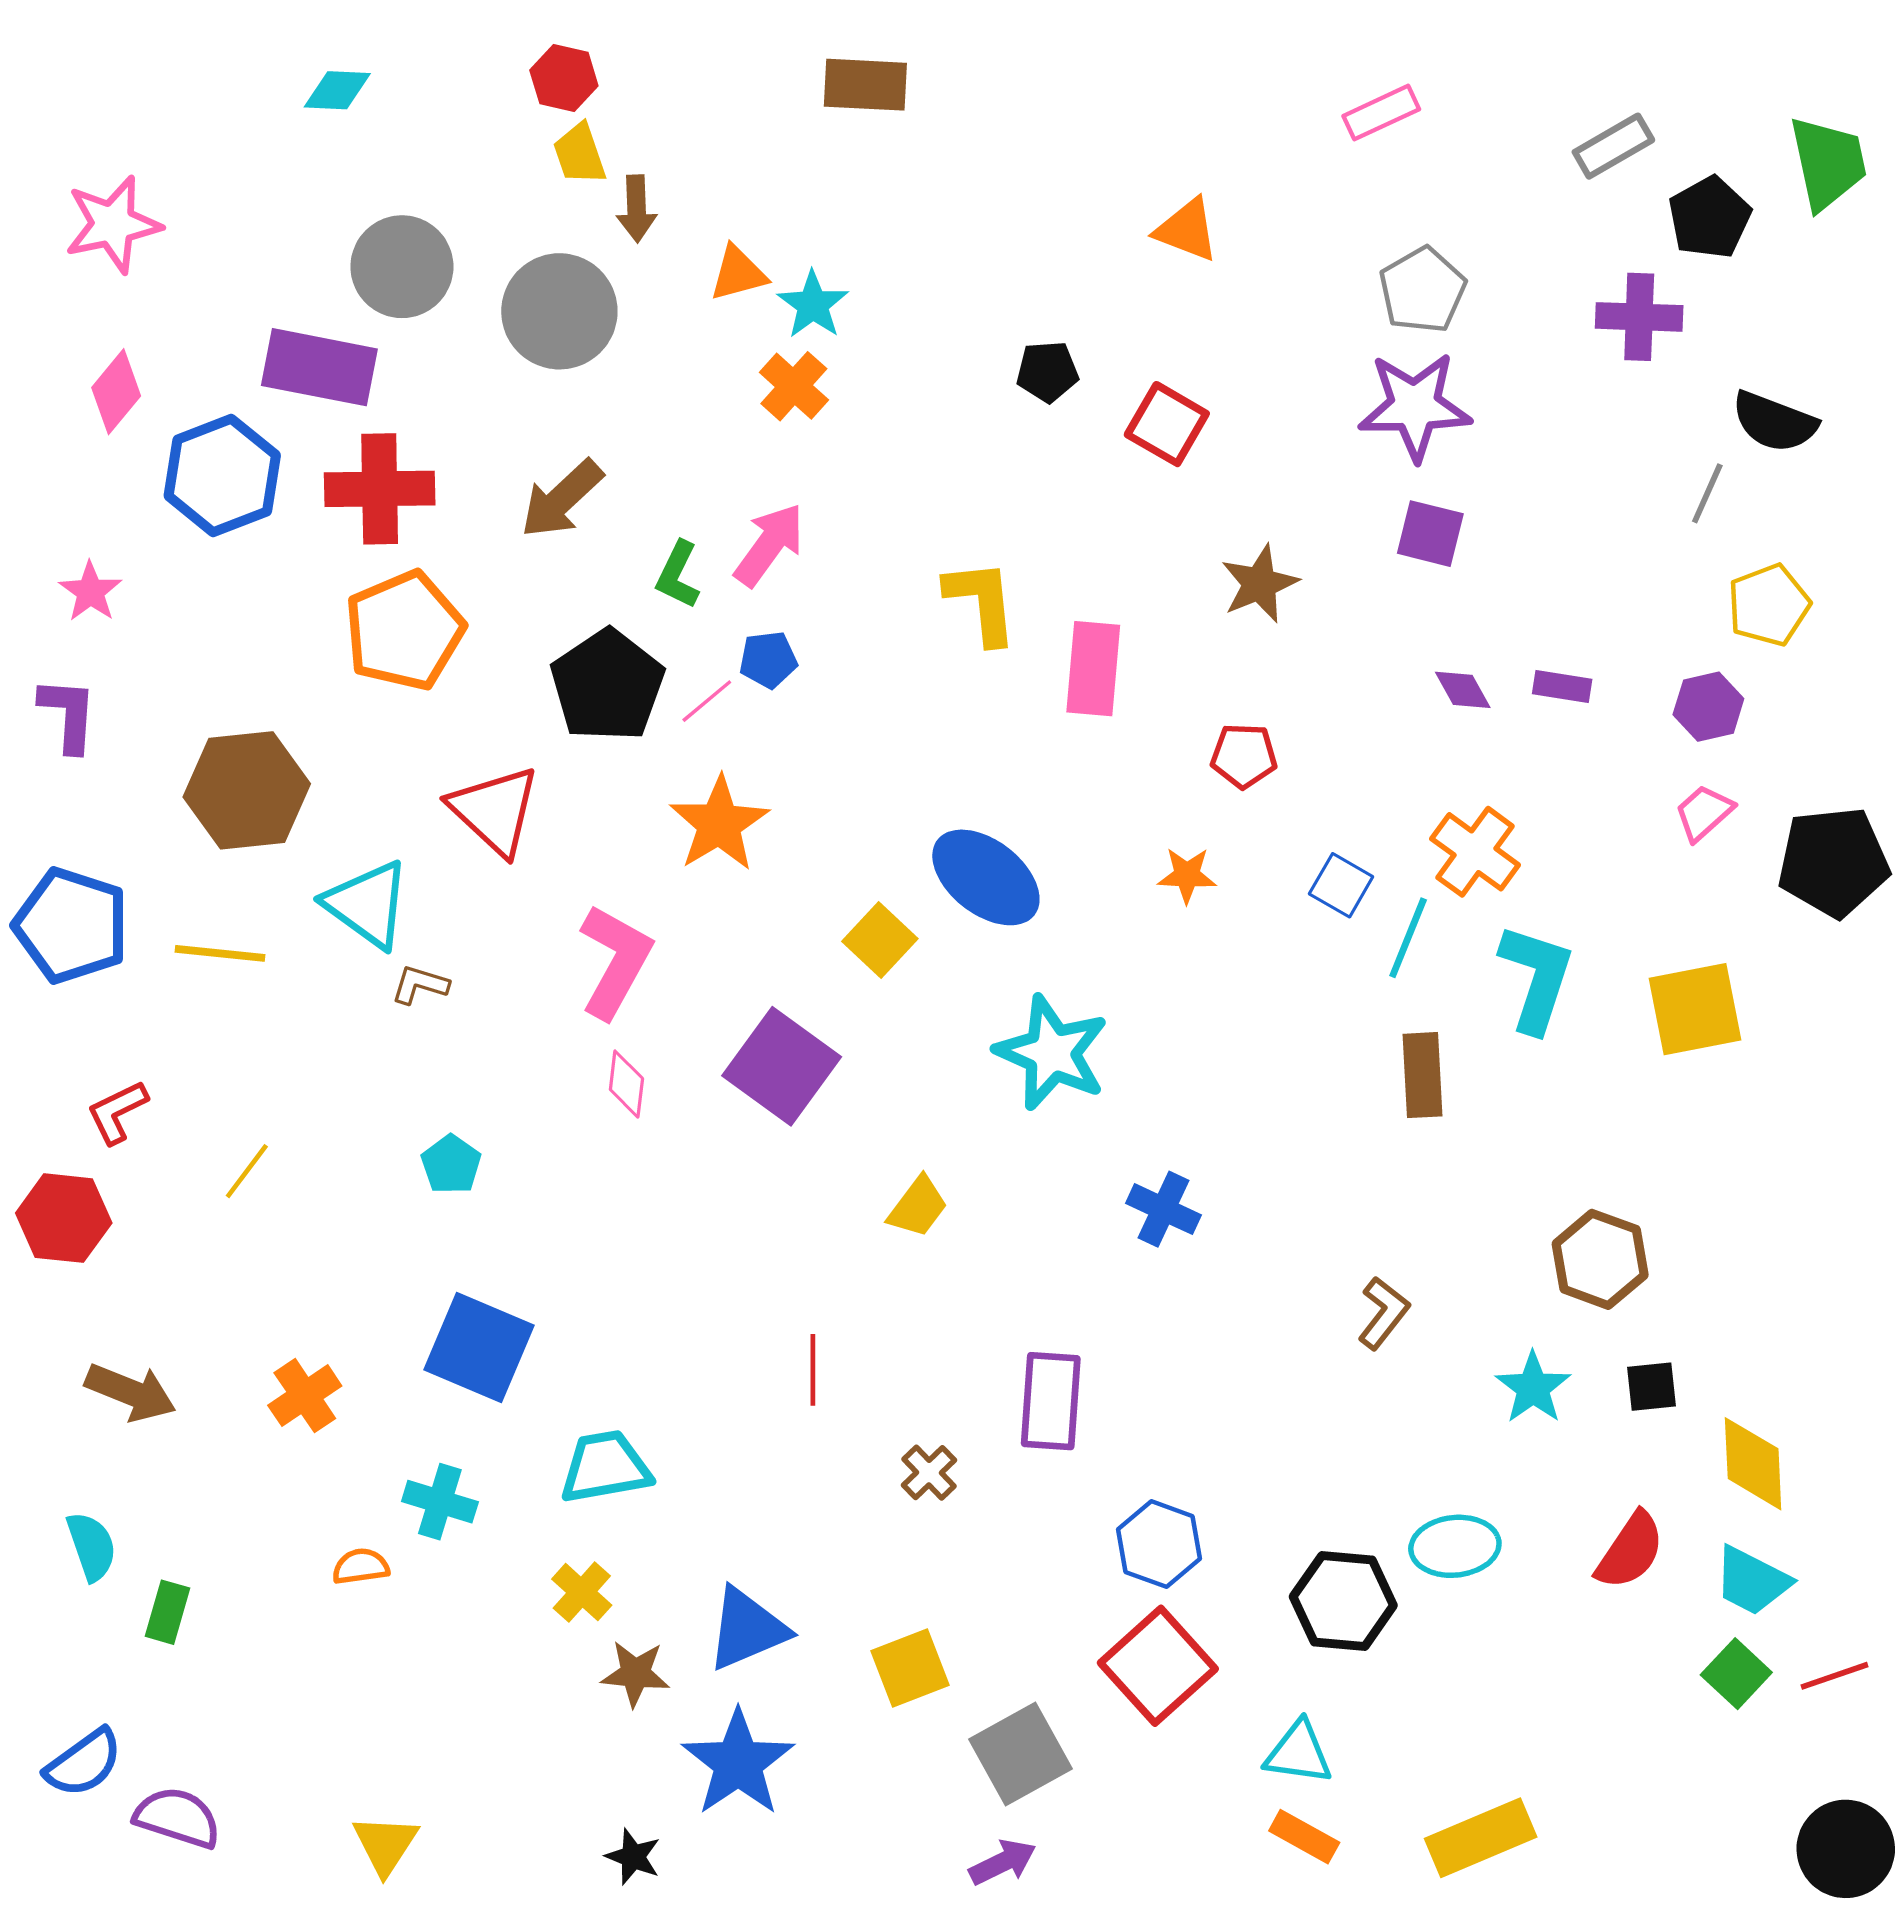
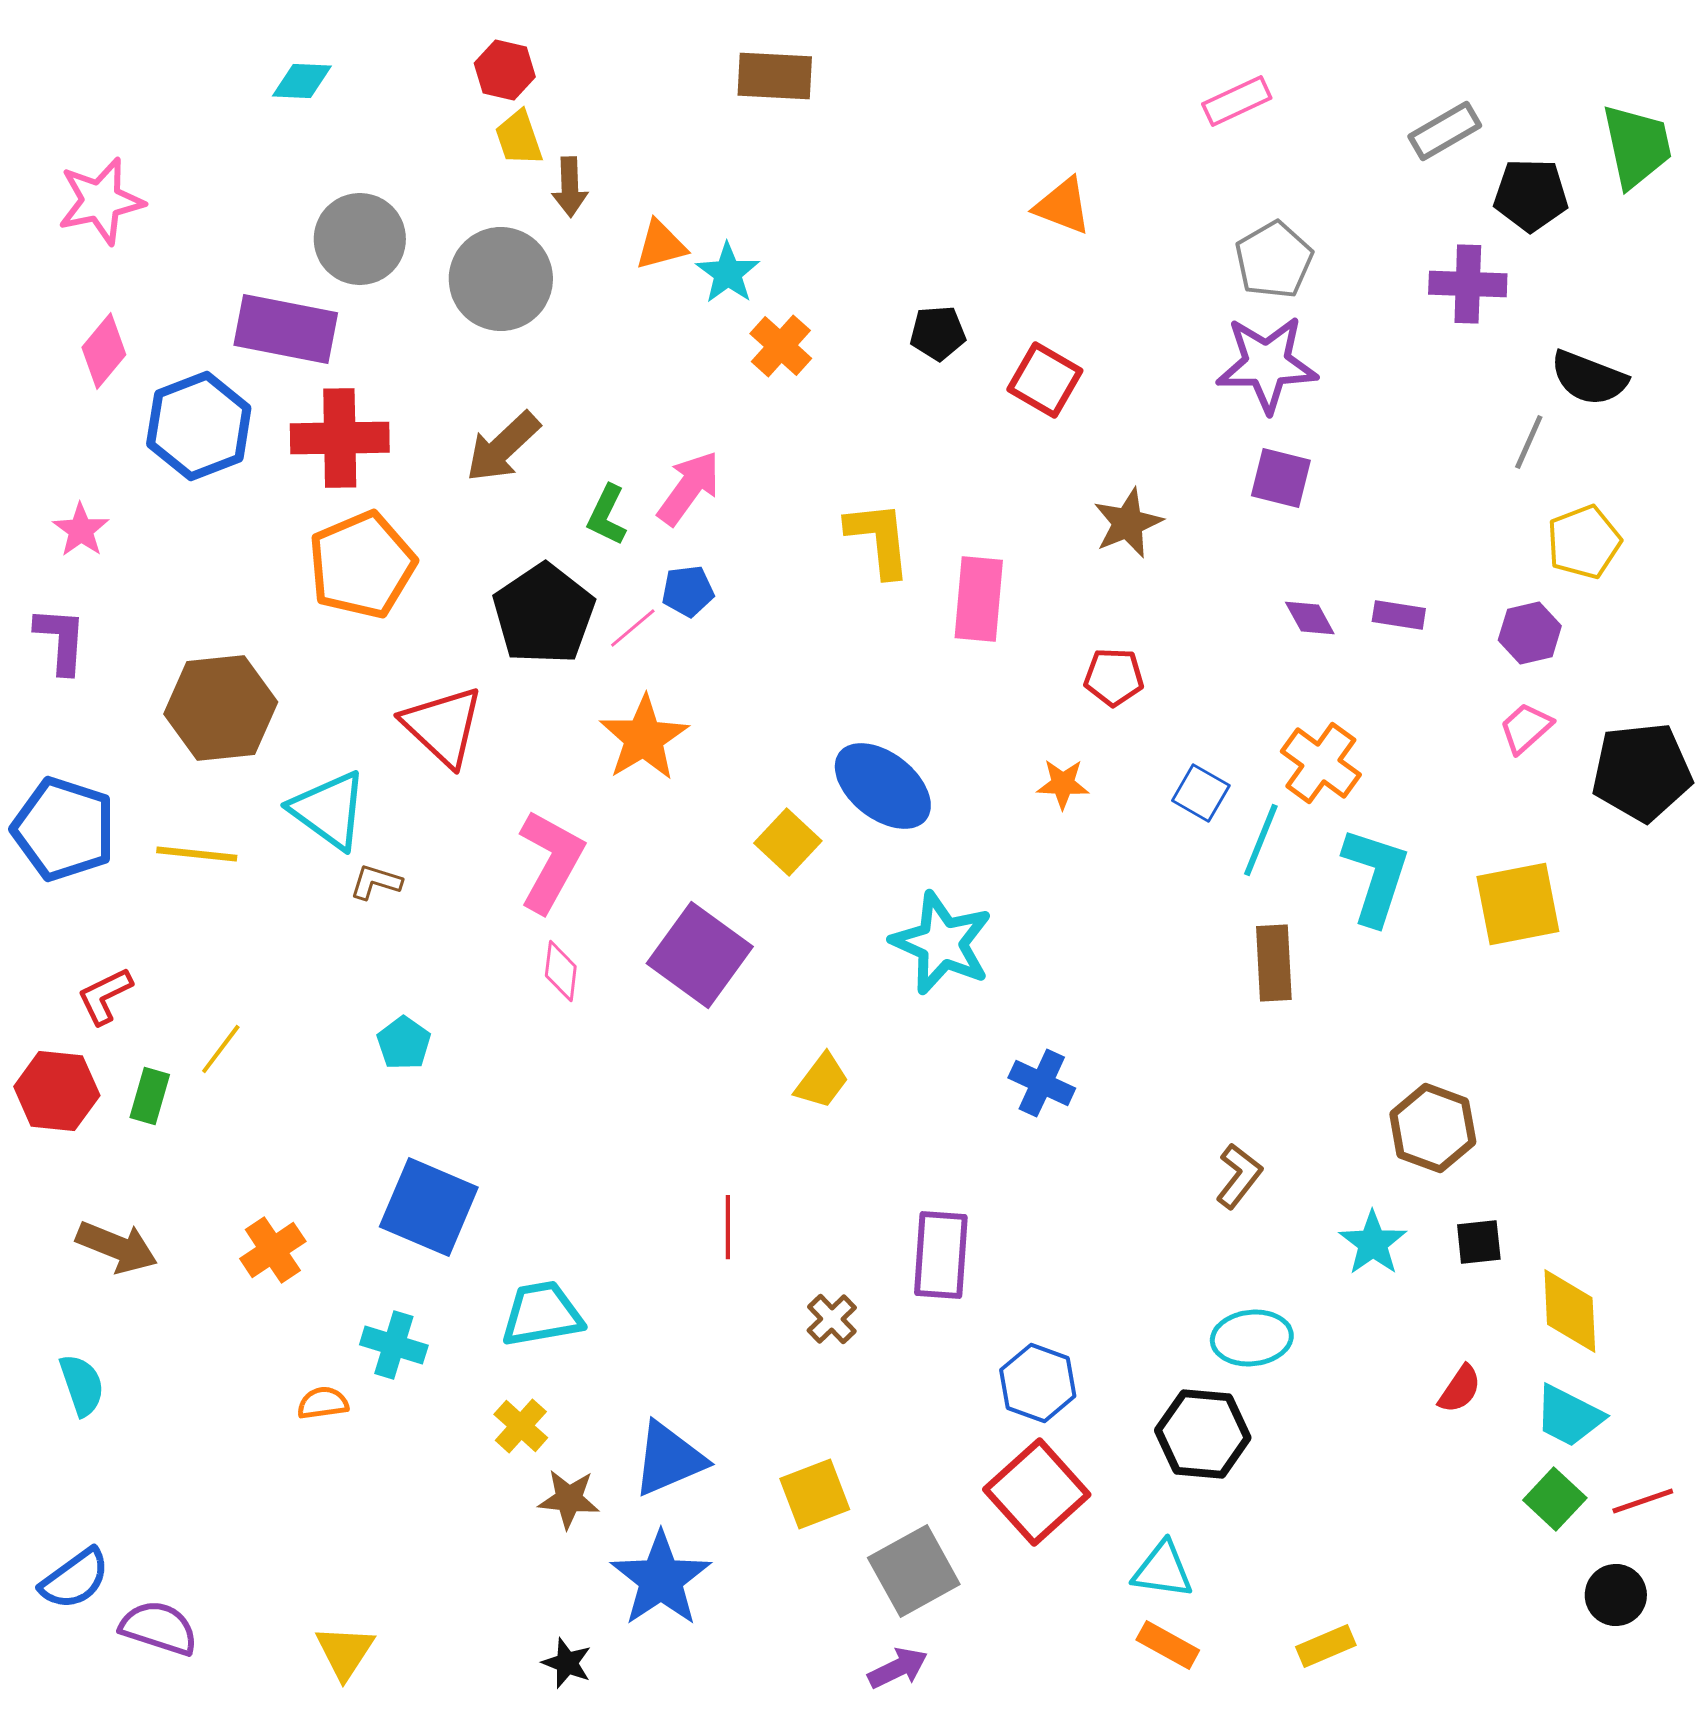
black pentagon: (1710, 218) -> (1531, 195), turned 30
orange cross: (794, 386) -> (781, 346), moved
cyan ellipse: (1455, 1546) -> (1252, 1338), moved
red semicircle: (1630, 1551) -> (1460, 1389), size x0.7
green rectangle: (167, 1612) -> (150, 1096), moved
yellow rectangle: (1481, 1838) -> (1326, 1646), size x0.6
black circle: (1846, 1849) -> (1616, 1595), moved, size x0.7

